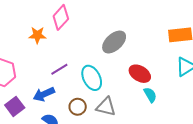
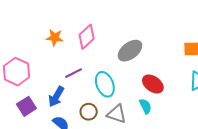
pink diamond: (61, 17) -> (87, 37), moved
blue arrow: (44, 94) -> (56, 97), turned -40
cyan semicircle: (150, 95) -> (145, 106), moved

